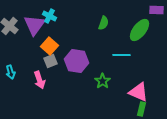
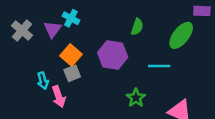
purple triangle: (34, 25) -> (53, 29), size x0.7
purple hexagon: (76, 61) -> (113, 55), moved
cyan arrow: (10, 72) -> (43, 81), moved

